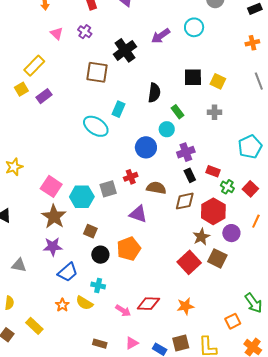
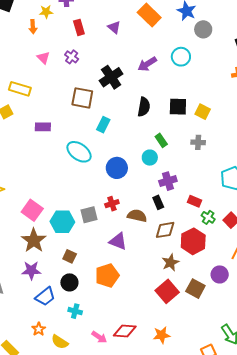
yellow rectangle: (34, 66) -> (20, 89), turned 60
black semicircle: (154, 93) -> (144, 107), moved
purple rectangle: (44, 96) -> (43, 127), moved, turned 35
cyan rectangle: (119, 109) -> (103, 125), moved
blue circle: (146, 147) -> (117, 168), moved
black rectangle: (190, 175) -> (158, 202), moved
purple circle: (231, 233) -> (220, 274), moved
brown star: (201, 237) -> (170, 263), moved
black circle: (100, 255) -> (69, 282), moved
yellow semicircle: (84, 303) -> (60, 342), moved

